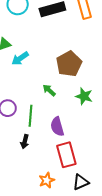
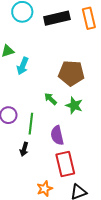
cyan arrow: (20, 58) -> (23, 66), turned -36
brown pentagon: (69, 64) -> (71, 73), turned 30
green star: (84, 96) -> (74, 105), moved

